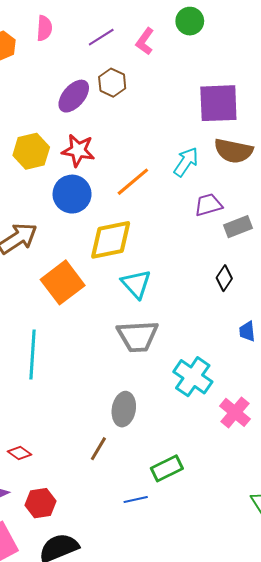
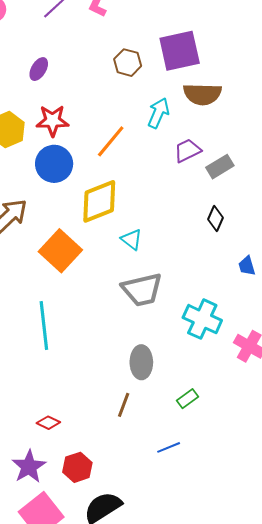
brown hexagon: (112, 83) -> (128, 63), moved
purple ellipse: (74, 96) -> (39, 69), size x0.7
cyan triangle: (136, 284) -> (131, 239), size x0.7
green rectangle: (167, 468) -> (187, 399), moved, size x0.7

